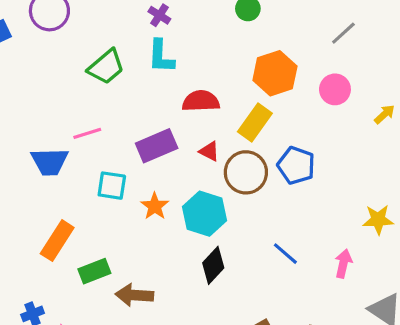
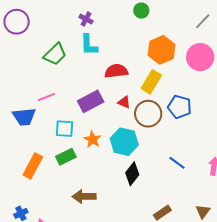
pink circle: (335, 89) -> (200, 57), size x1.4
green rectangle: (94, 271) -> (66, 157), moved

